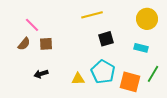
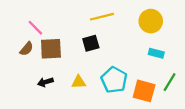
yellow circle: (147, 19) -> (151, 21), moved
black square: (106, 39) -> (91, 43), moved
brown square: (46, 44) -> (51, 49), size x1.5
yellow triangle: (78, 79) -> (79, 82), moved

